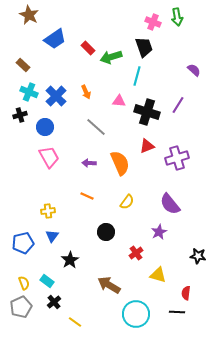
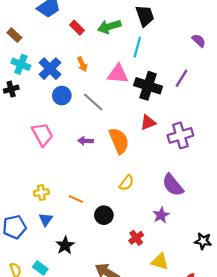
red rectangle: (88, 48) -> (77, 28), moved
pink triangle: (119, 101) -> (118, 74), size x1.5
blue circle: (45, 127) -> (62, 96), moved
orange line: (87, 196) -> (76, 199), moved

